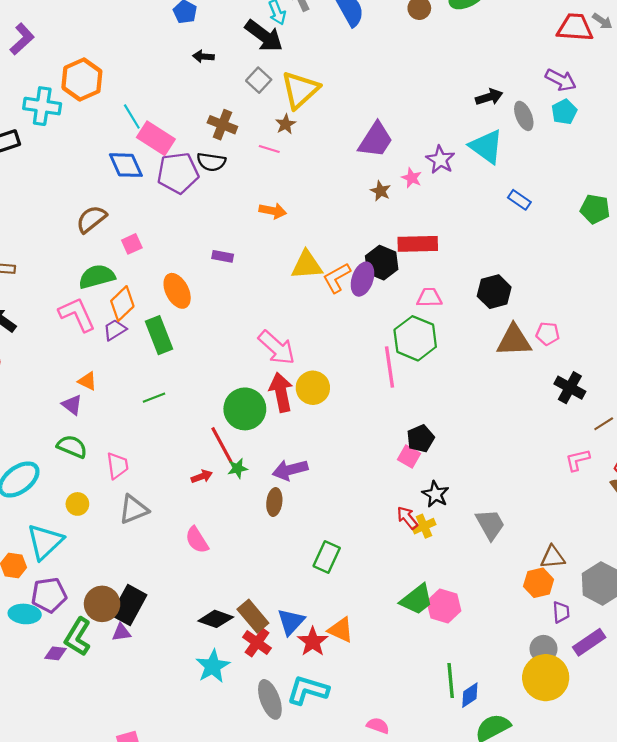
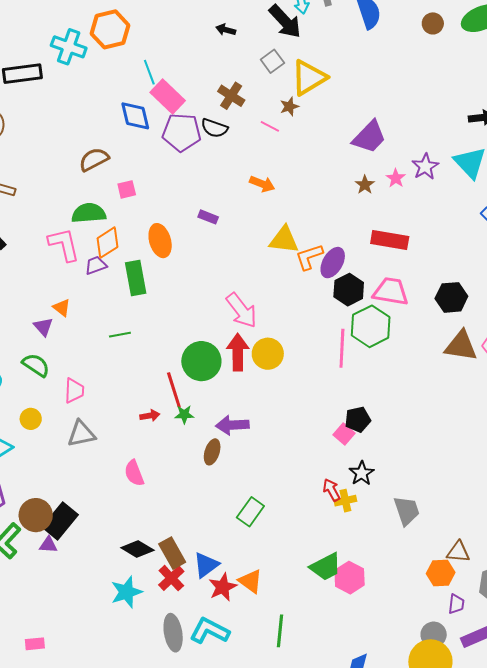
black hexagon: (382, 263) -> (349, 290), moved
pink trapezoid: (429, 298) -> (391, 291), size x1.5
green line: (451, 680) -> (280, 631), moved

